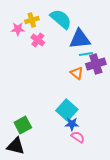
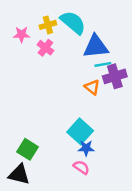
yellow cross: (32, 20) -> (48, 25), moved
green square: (23, 125) -> (28, 149), turned -30
pink semicircle: (78, 137) -> (81, 167), moved

